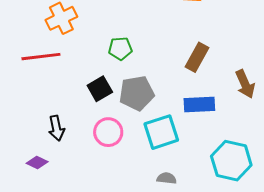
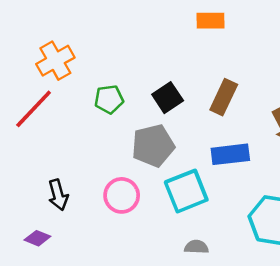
green pentagon: (120, 48) -> (109, 99), moved
red line: (41, 57) -> (34, 109), turned -36
black square: (100, 89) -> (168, 98), moved

